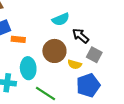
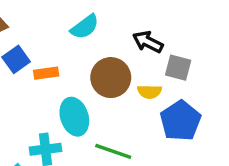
cyan semicircle: (61, 19) -> (85, 27), moved

